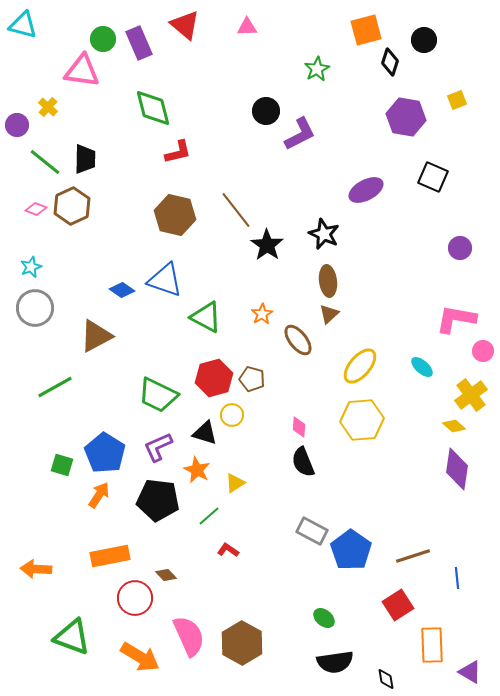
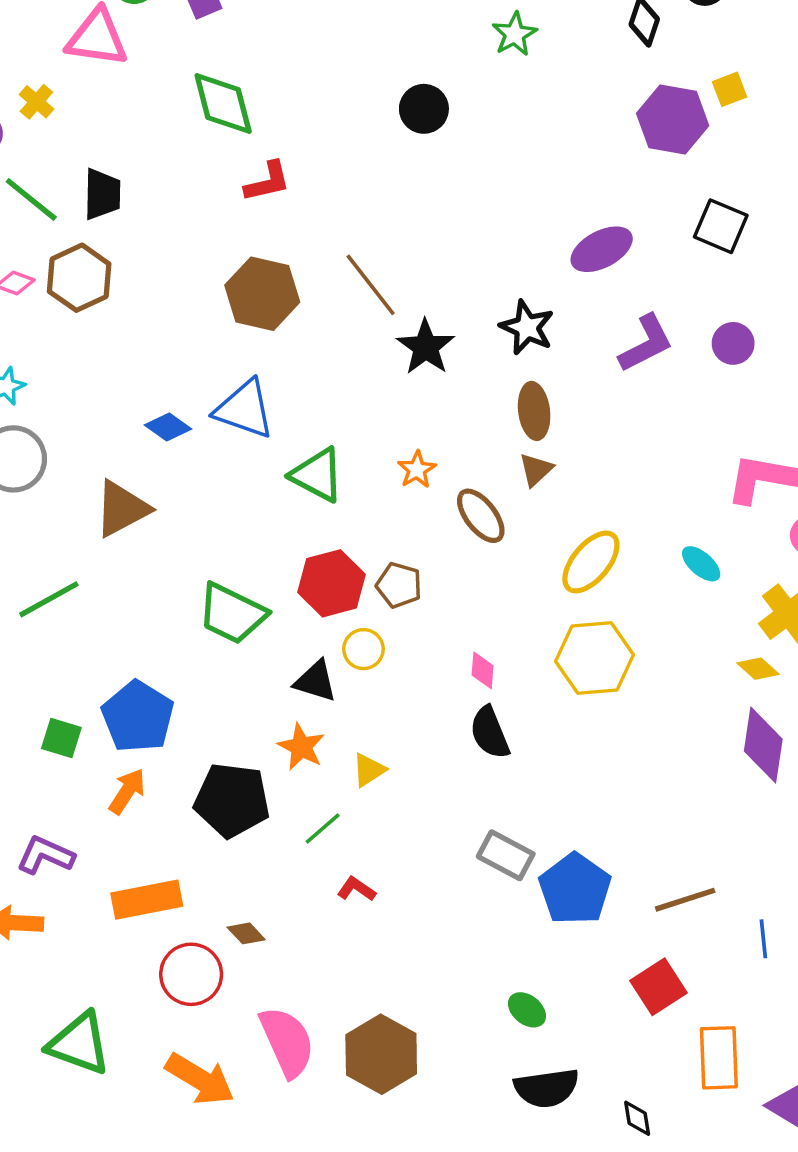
yellow square: (457, 100) -> (730, 89), moved
purple L-shape: (300, 134) -> (646, 343), moved
purple circle: (460, 248) -> (733, 343), moved
purple L-shape: (158, 447) -> (45, 855), moved, turned 48

